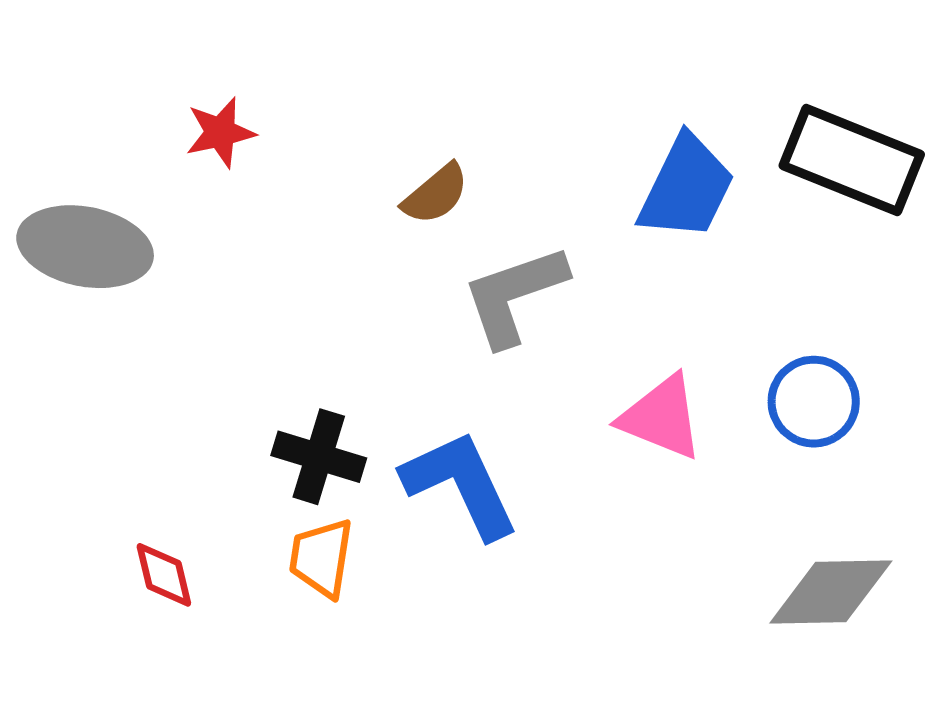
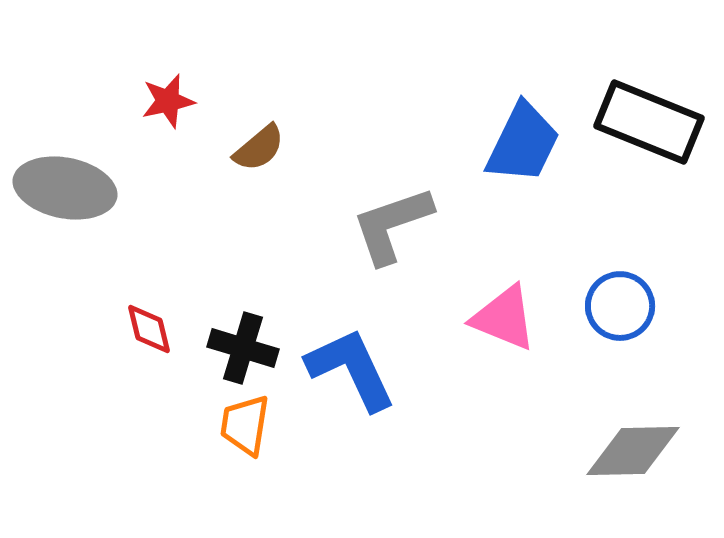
brown semicircle: (436, 194) -> (259, 148), moved
red diamond: (164, 575) -> (149, 329), moved

